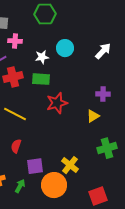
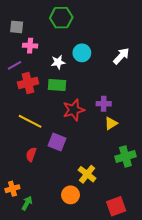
purple cross: (103, 94) -> (104, 104), moved
purple square: (35, 166) -> (57, 142), moved, turned 30
orange circle: (54, 185) -> (70, 195), size x0.7
green arrow: (20, 186) -> (27, 203), moved

